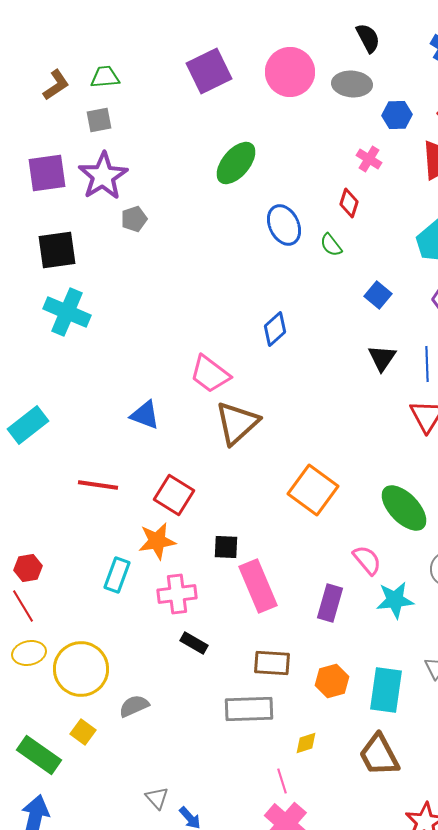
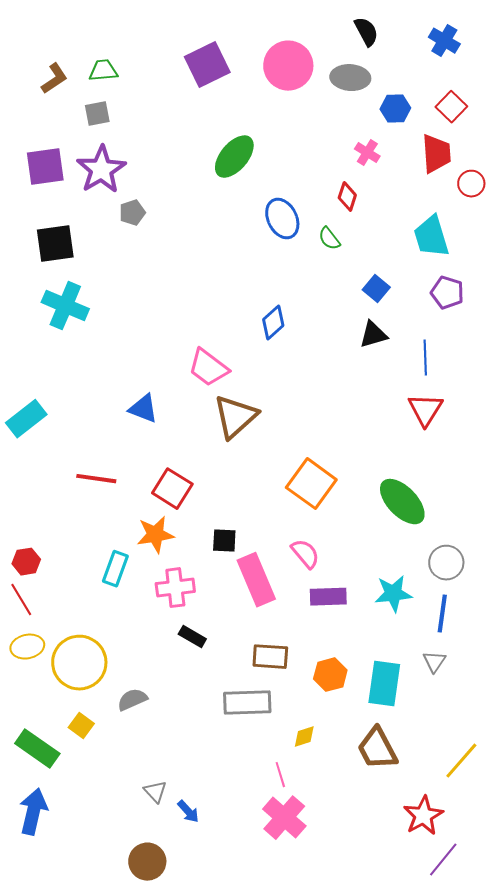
black triangle: (382, 358) -> (373, 335), moved, turned 40
pink semicircle: (367, 560) -> (305, 554), moved
purple rectangle: (330, 603) -> (328, 597), turned 72

